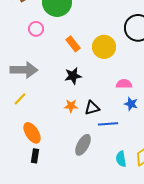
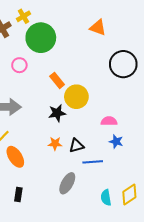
yellow circle: (104, 47) -> (76, 97), moved
orange ellipse: (32, 133) -> (15, 157), moved

